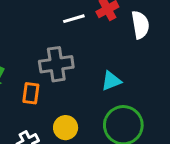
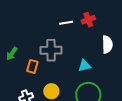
white semicircle: (140, 25) -> (107, 44), moved

